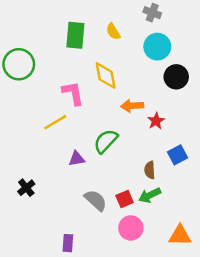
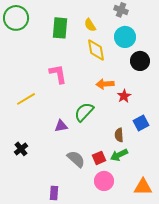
green circle: (19, 64) -> (16, 18), moved
yellow diamond: (106, 76) -> (96, 50), moved
yellow line: (55, 122) -> (26, 99), moved

